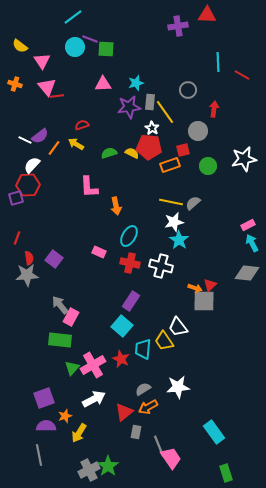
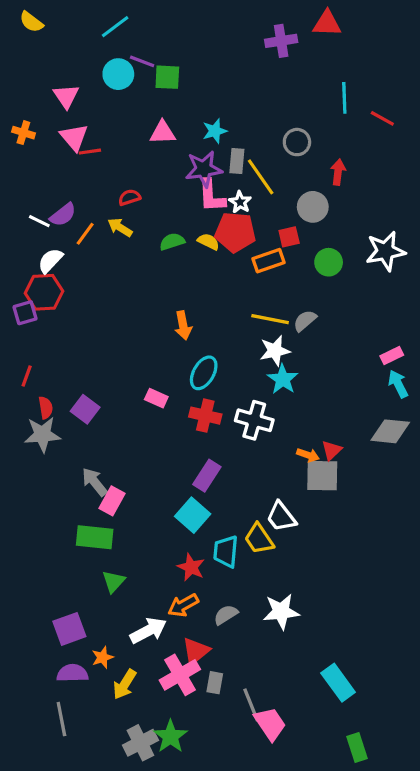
yellow semicircle: (20, 46) -> (31, 22), moved
pink L-shape: (89, 187) -> (212, 196), moved
pink cross: (93, 365) -> (180, 675), moved
orange arrow: (148, 407) -> (183, 605), moved

